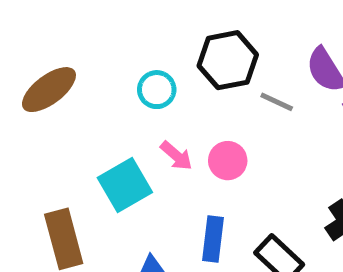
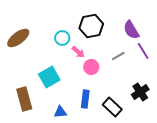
gray line: (277, 102) -> (118, 56), moved, turned -56
pink arrow: (176, 156) -> (78, 52), moved

